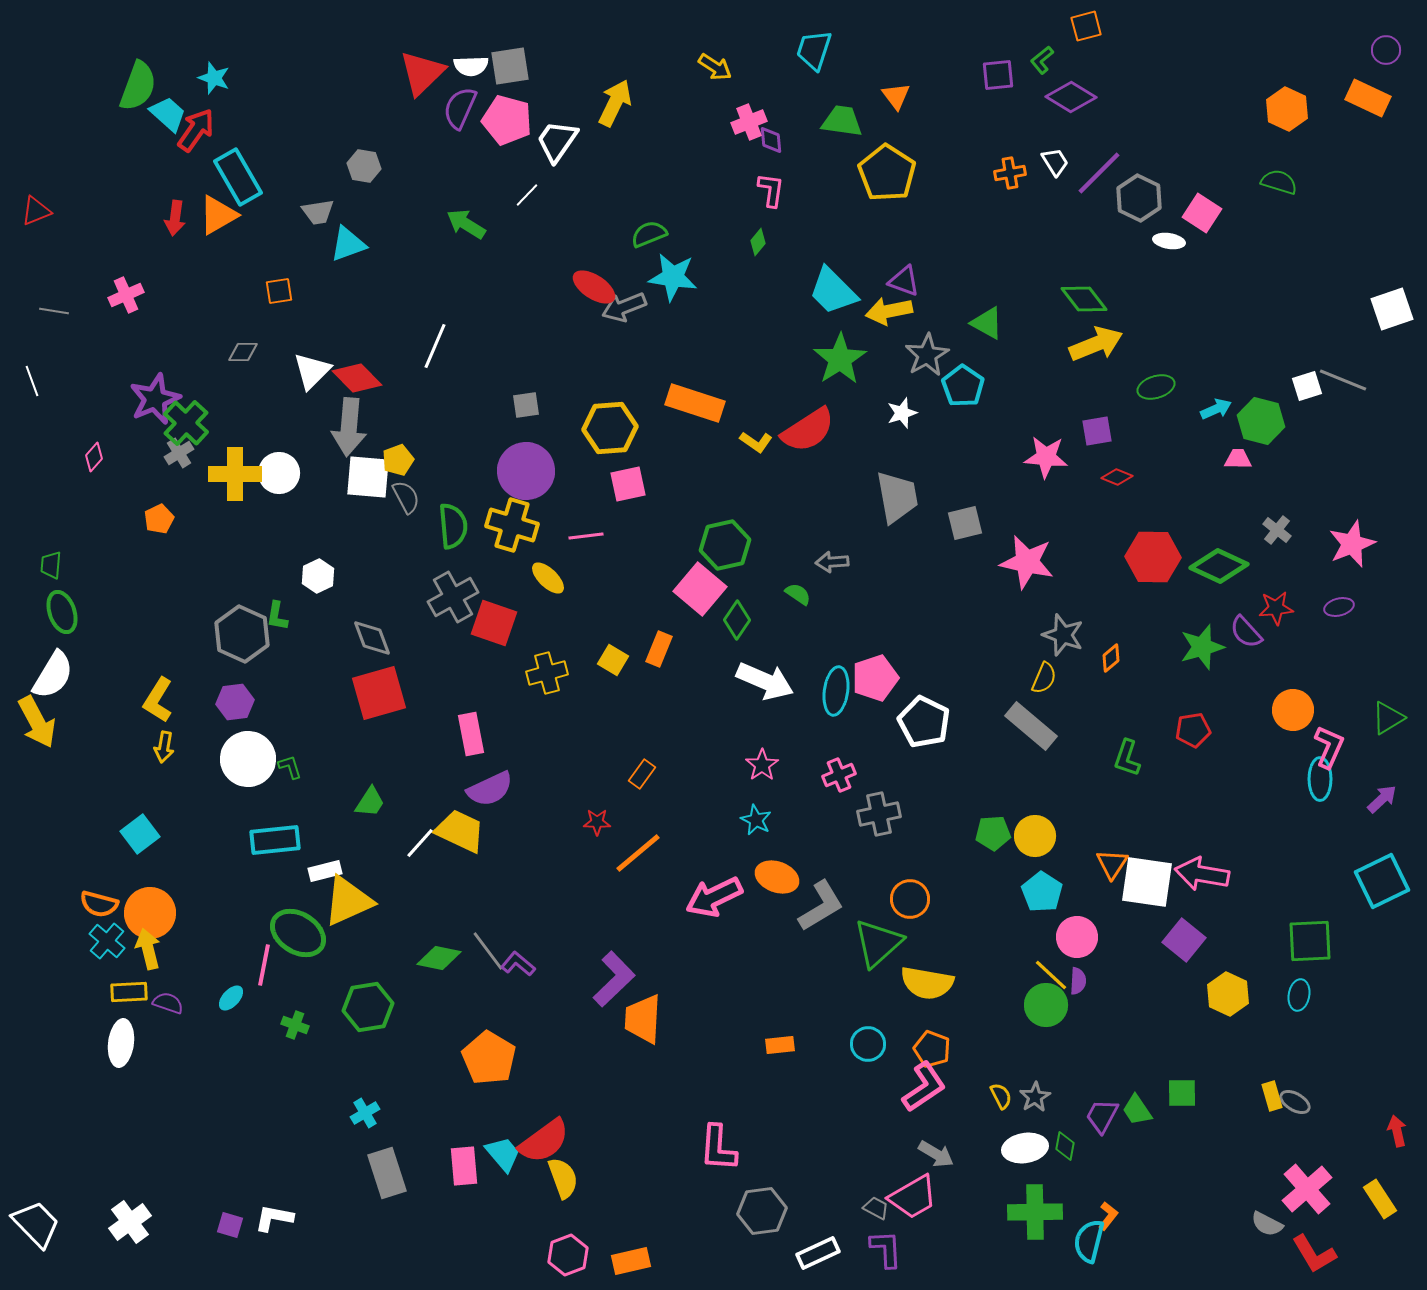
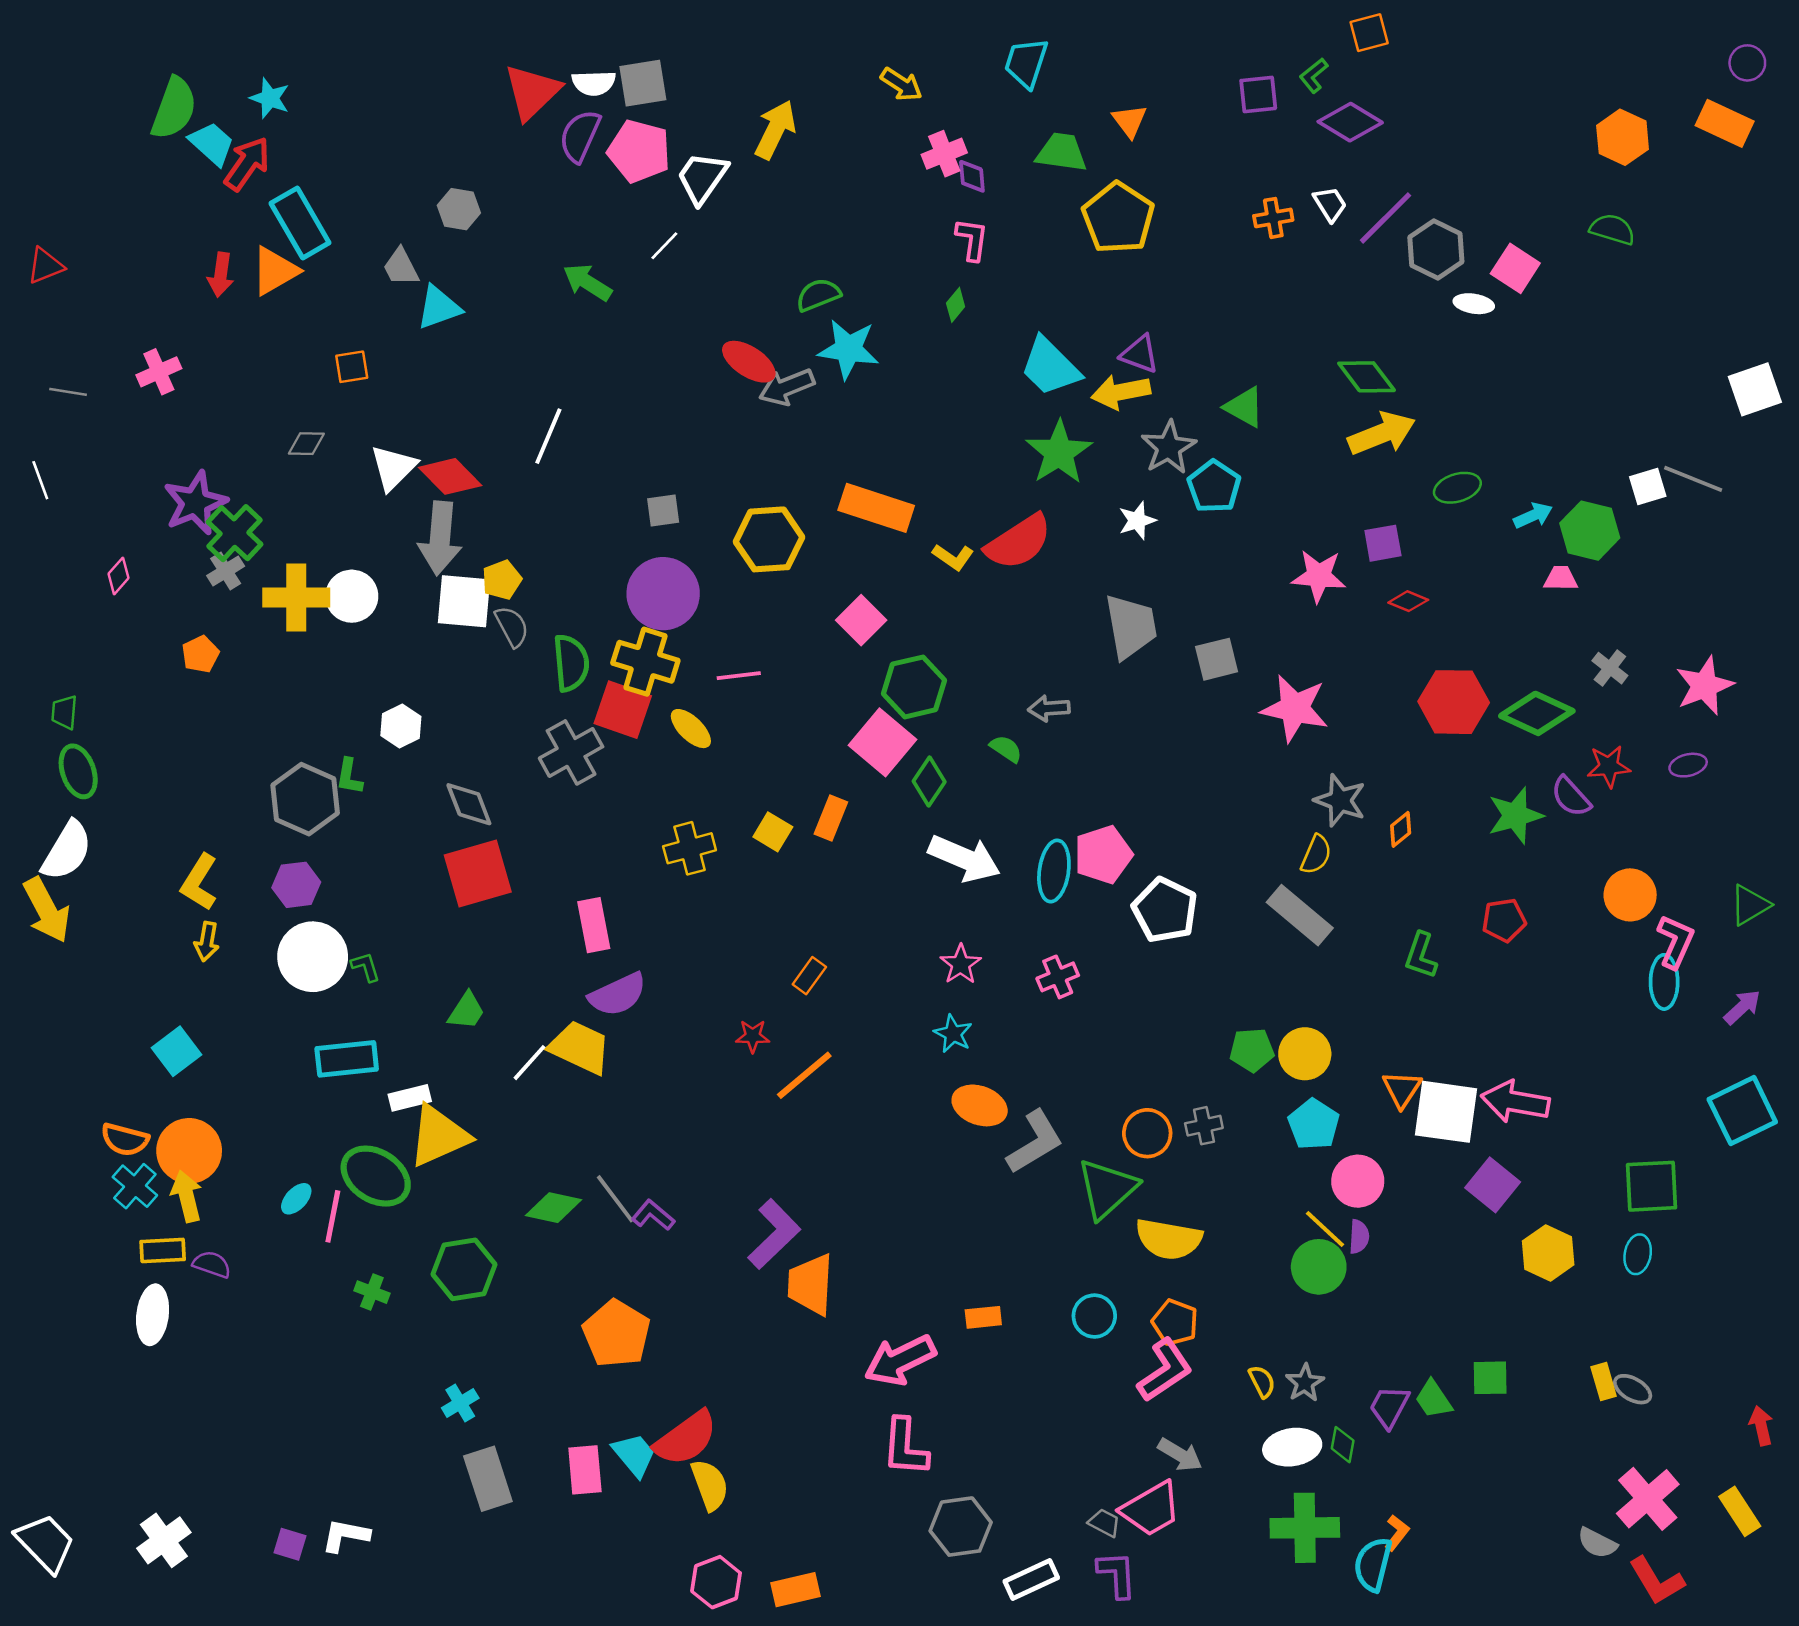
gray trapezoid: (318, 212) -> (401, 267), turned 72
pink square: (628, 484) -> (861, 620), moved, turned -33
red square: (494, 623) -> (623, 710), moved
gray cross: (879, 814) -> (1204, 1126), moved, size x0.7
pink arrow: (714, 897) -> (900, 1360), moved
cyan ellipse: (231, 998) -> (296, 1199), moved

